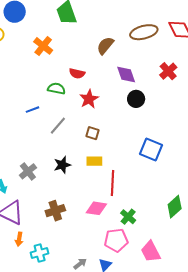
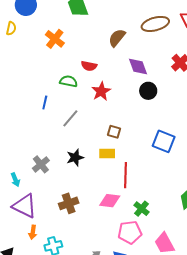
blue line: (33, 110) -> (45, 103), turned -56
brown square: (93, 133) -> (114, 132), moved

